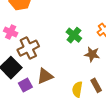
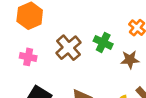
brown cross: (28, 48) -> (68, 48), moved

